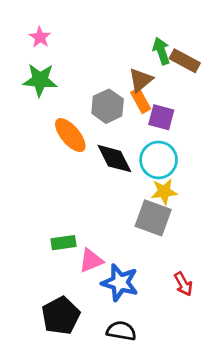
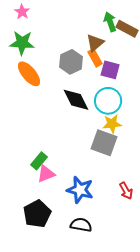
orange ellipse: (70, 135) -> (29, 74), moved
green rectangle: (63, 243) -> (39, 161), turned -42
pink triangle: (91, 261) -> (46, 174), moved

